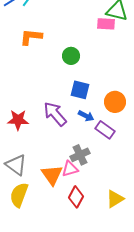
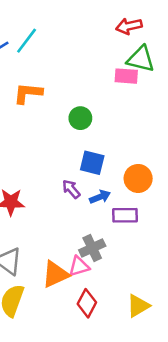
purple arrow: (55, 114) -> (71, 189), moved, size x0.6
blue arrow: (86, 116) -> (100, 197), turned -49
purple rectangle: (105, 130) -> (125, 215), turned -36
orange triangle: (52, 175) -> (55, 274), turned 40

